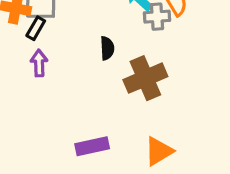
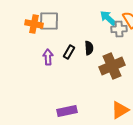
black rectangle: (36, 28) -> (69, 52), moved
purple rectangle: (92, 146) -> (67, 111), moved

